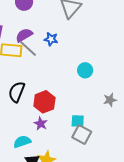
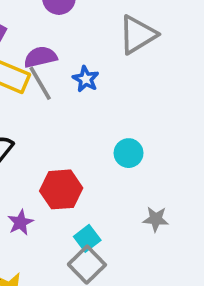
red hexagon: (44, 102) -> (61, 189), moved
cyan square: (78, 121) -> (87, 238), turned 32

